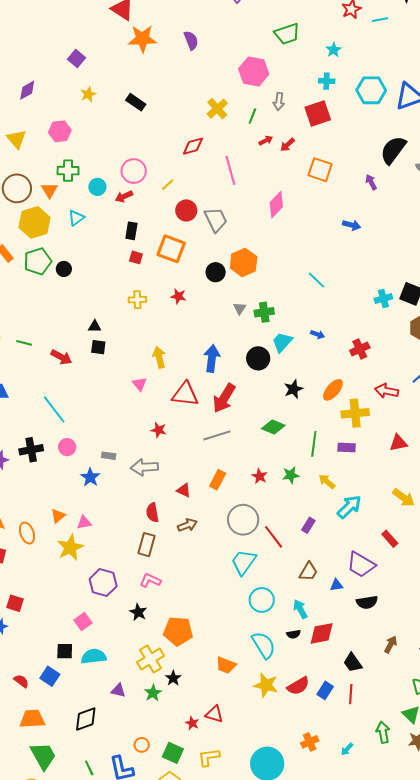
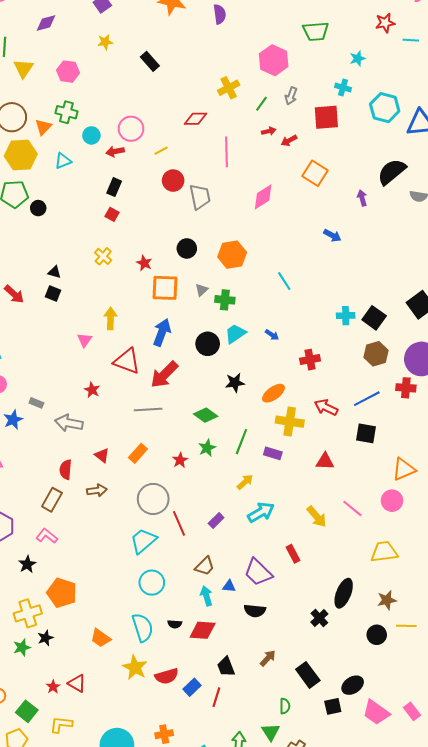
orange square: (171, 249) -> (165, 288), moved, turned -32
orange hexagon: (244, 262) -> (232, 255), moved
yellow cross: (137, 300) -> (103, 256), turned 30
green star: (291, 475) -> (207, 448), moved, turned -30
yellow arrow: (327, 481) -> (245, 482), turned 84
cyan arrow: (300, 609) -> (206, 596), moved

